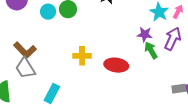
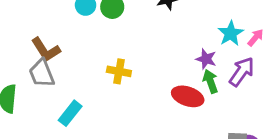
red ellipse: (116, 65) -> (188, 96), moved

